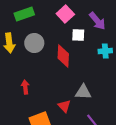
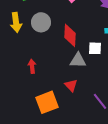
white square: (78, 35) -> (95, 48), moved
gray triangle: (83, 92) -> (78, 60), moved

